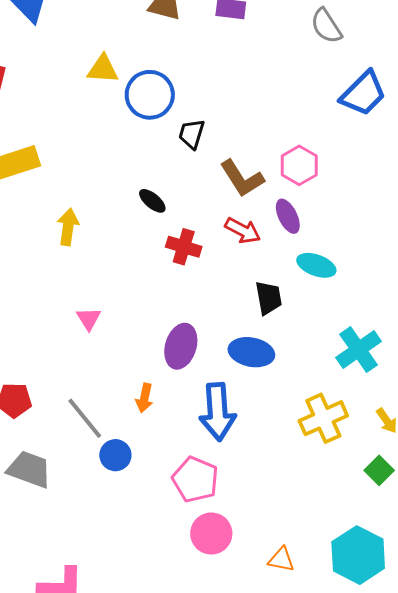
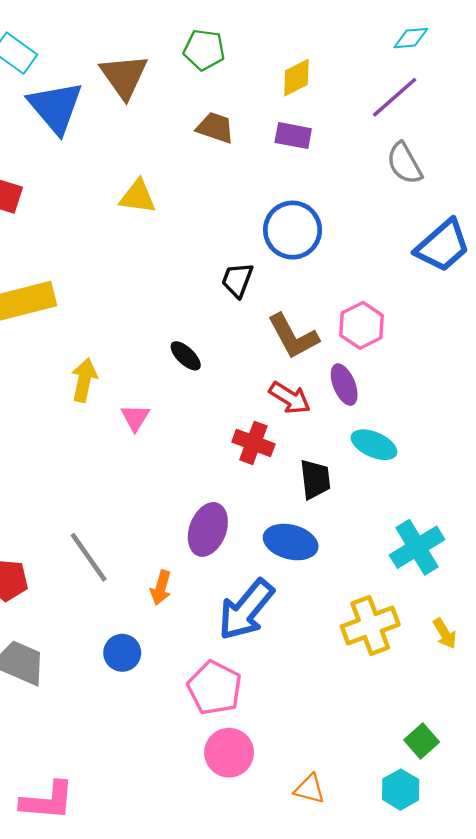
blue circle: (150, 95) -> (293, 230), moved
red cross: (184, 247) -> (253, 443), moved
pink triangle: (89, 319) -> (135, 418), moved
blue arrow: (218, 412) -> (246, 610), turned 40
gray line: (85, 418) -> (89, 557), moved
green square: (379, 470) -> (422, 741), moved
cyan hexagon: (358, 555) -> (401, 790), size x0.6

